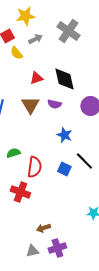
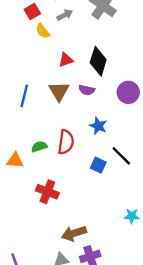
black diamond: (64, 79) -> (98, 61), turned 30
red semicircle: (34, 167) -> (66, 142), moved
brown arrow: (43, 228) -> (74, 233), size x1.5

